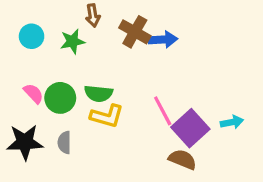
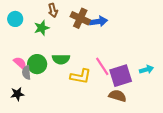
cyan circle: (32, 36) -> (15, 19), moved
yellow L-shape: (107, 116) -> (81, 76), moved
purple square: (190, 128) -> (121, 76), turned 30
black star: (25, 142) -> (17, 94), size x0.6
gray semicircle: (64, 143) -> (26, 73), moved

